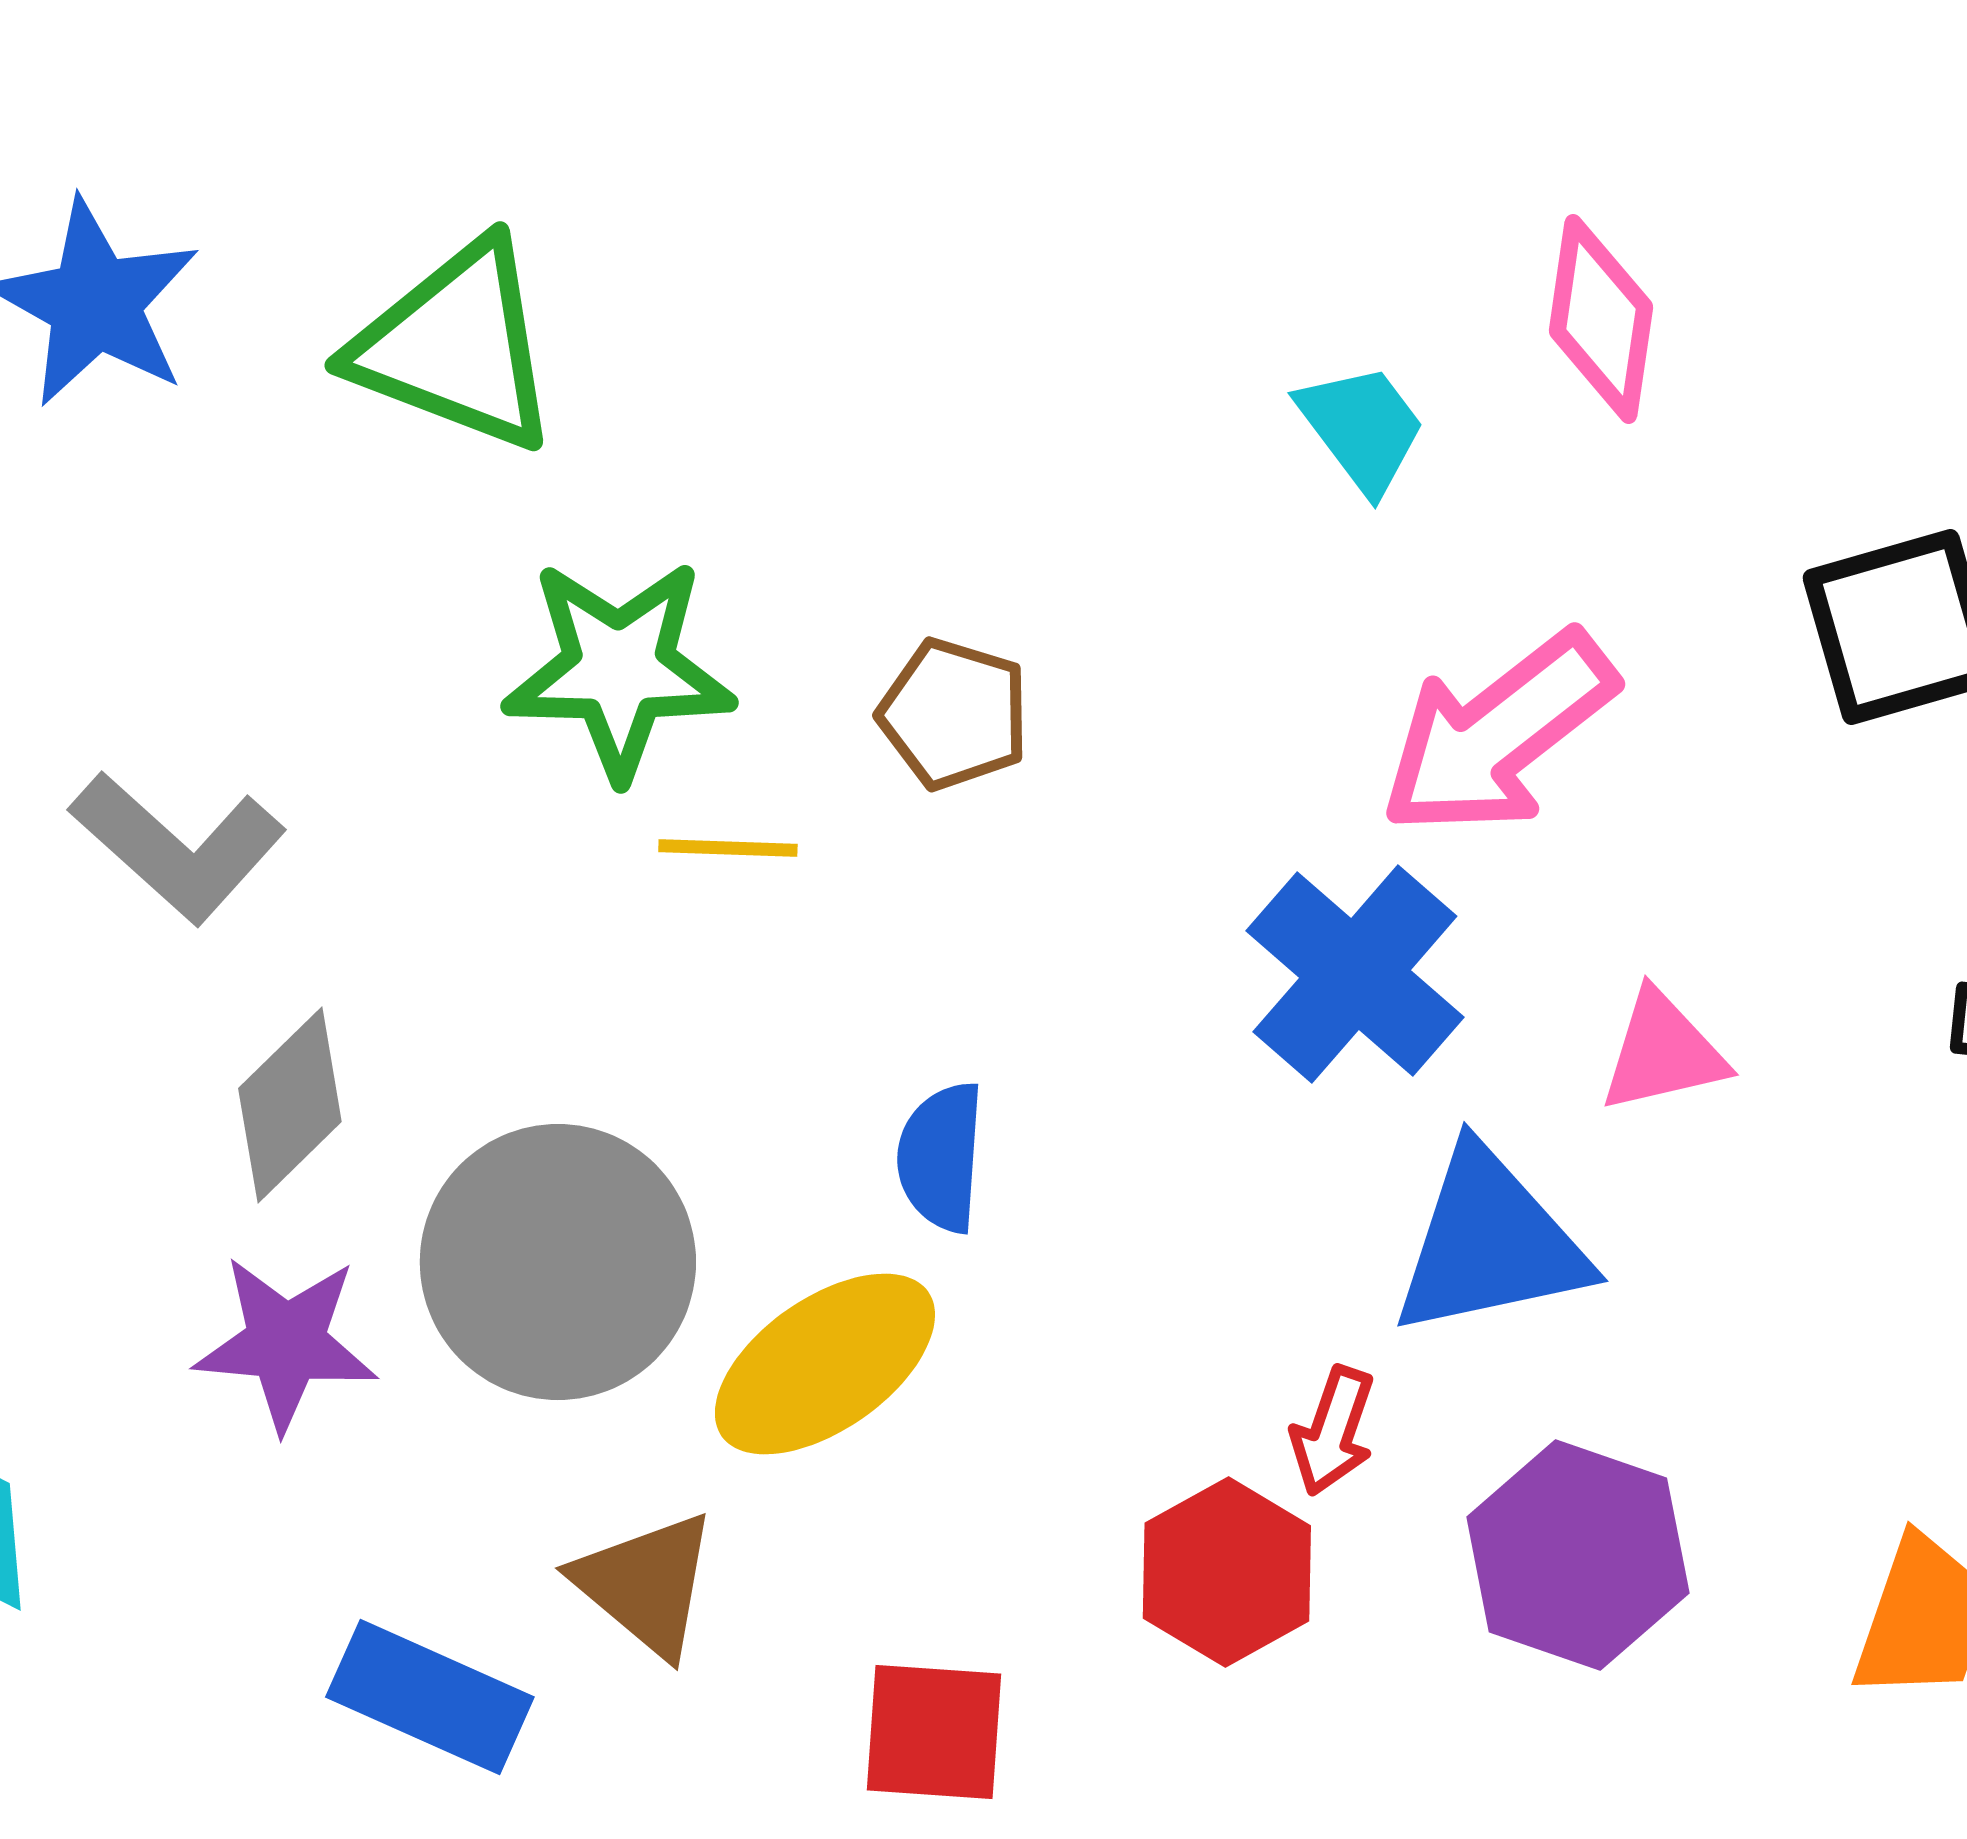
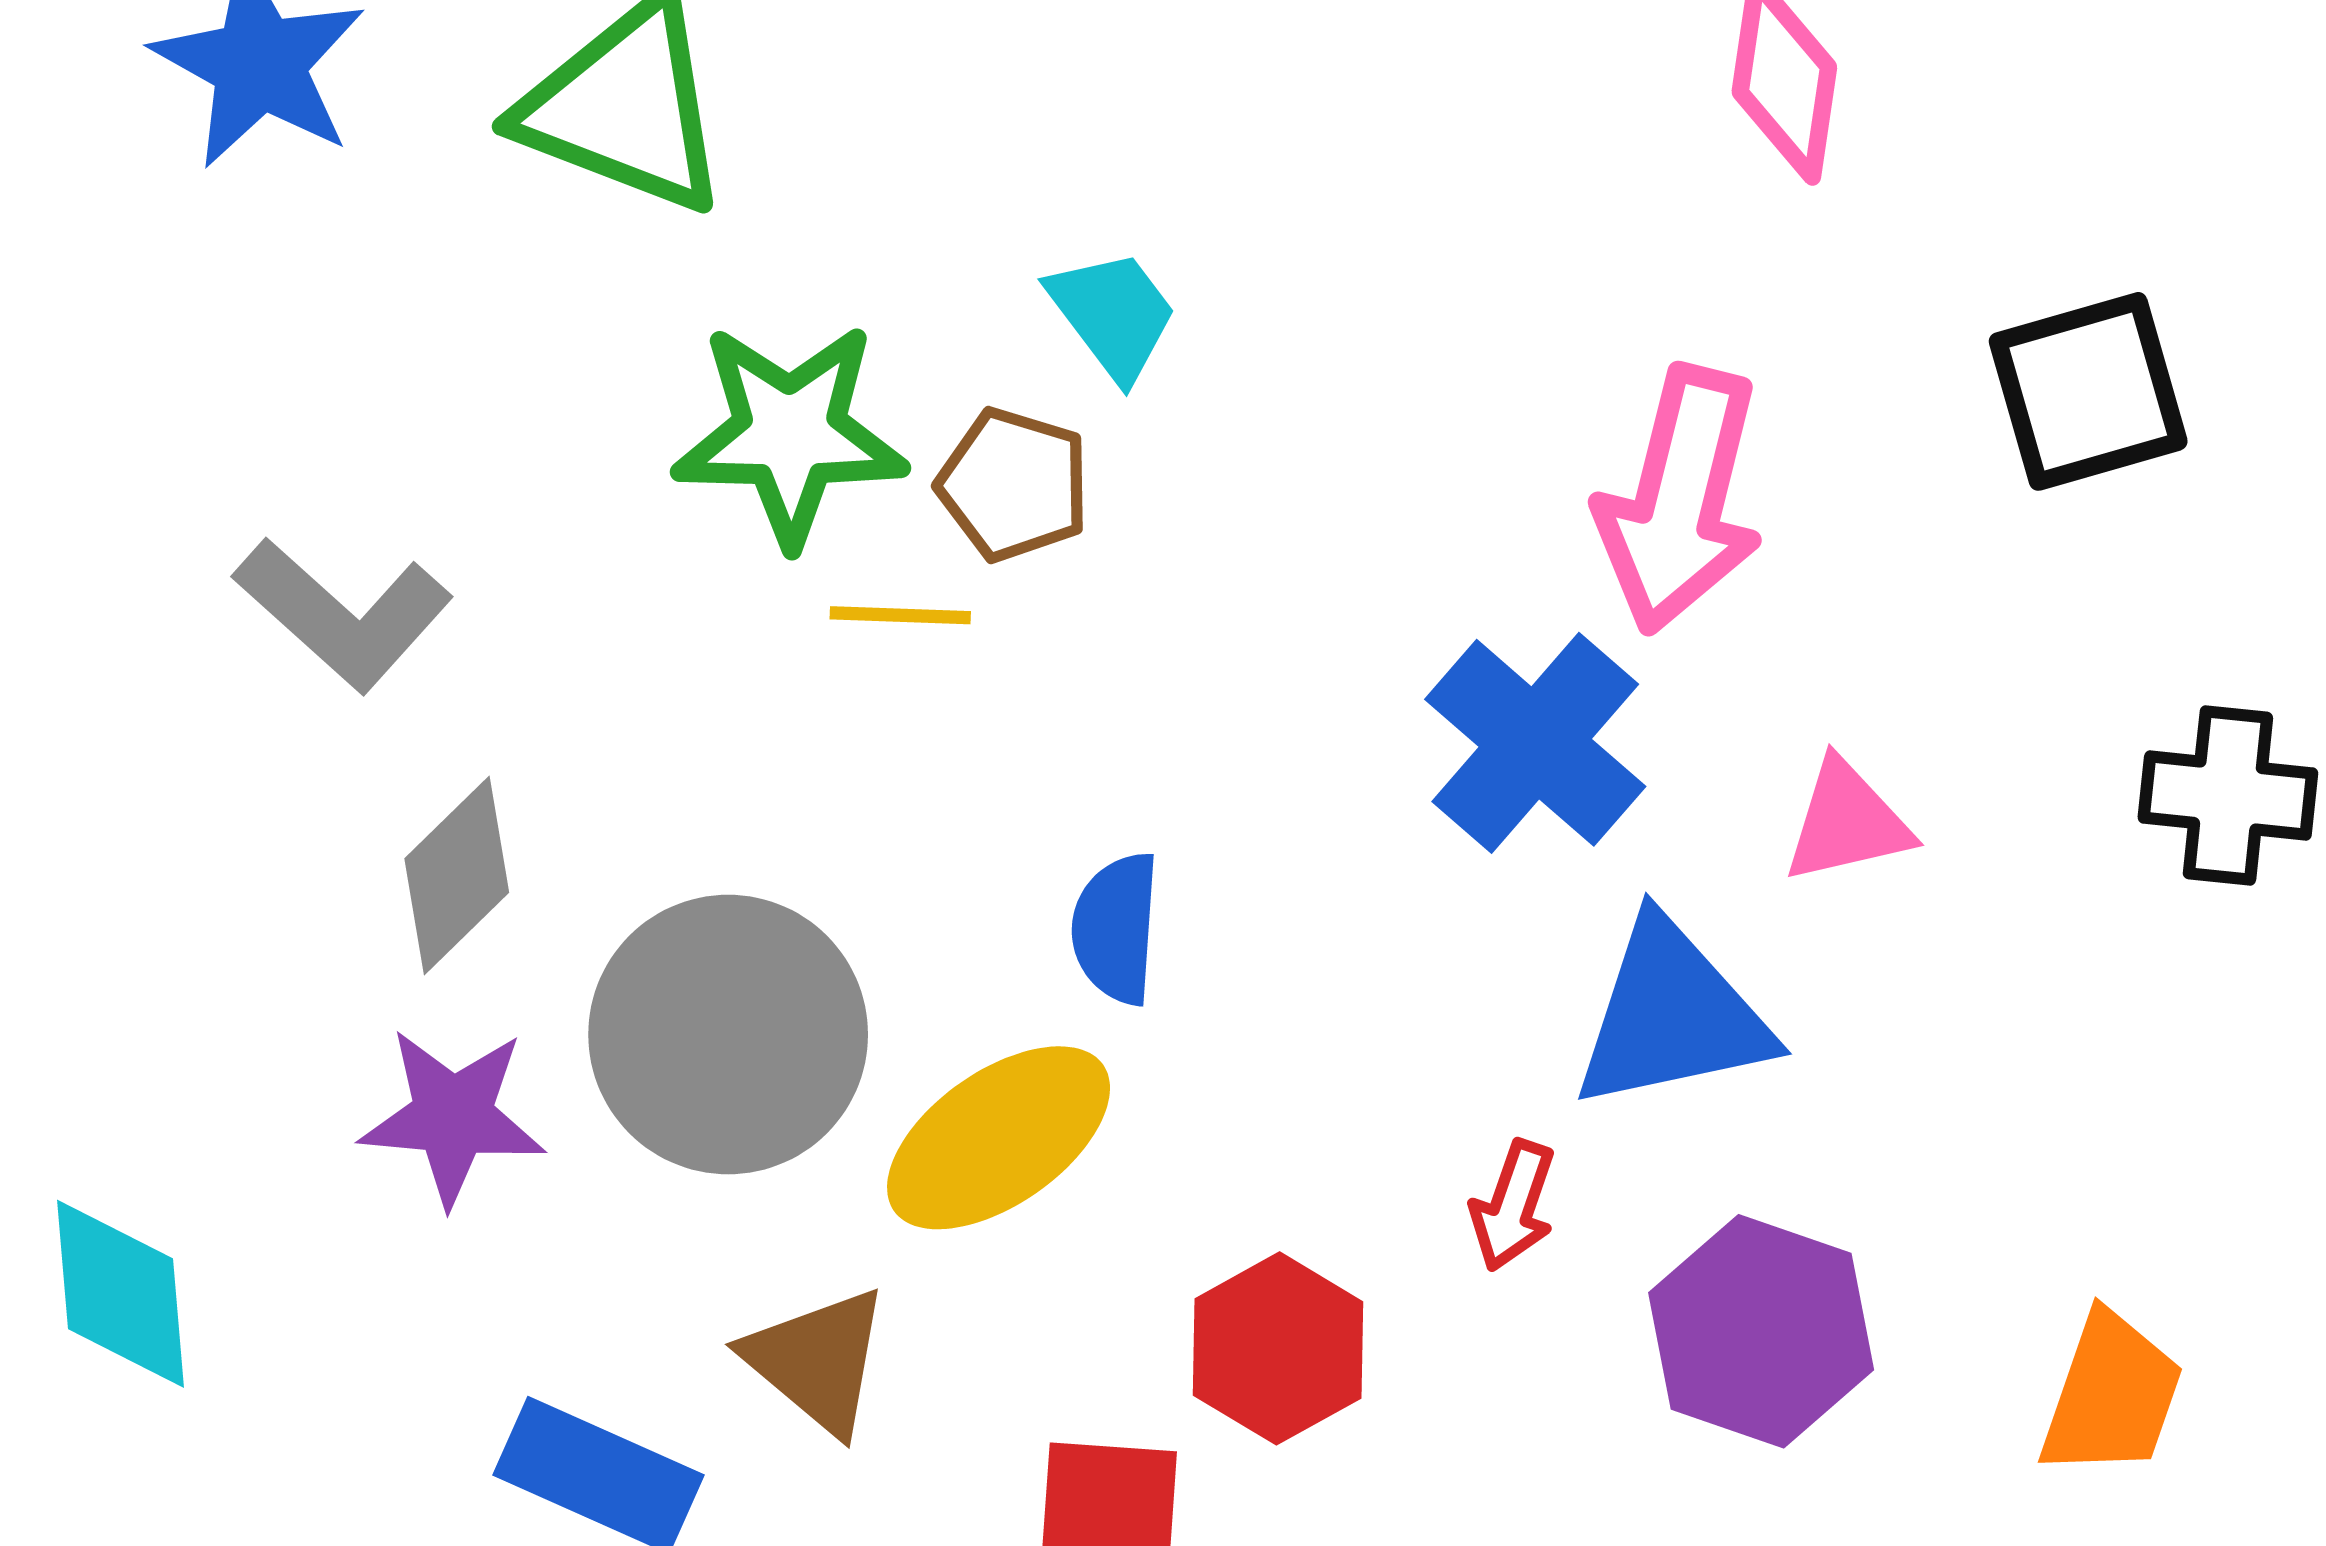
cyan trapezoid: (1362, 428) -> (1113, 314), moved
brown pentagon: (954, 714) -> (1014, 485), moved
pink arrow: (1498, 734) -> (1680, 500), turned -38
red hexagon: (1227, 1572) -> (1278, 1348), moved

